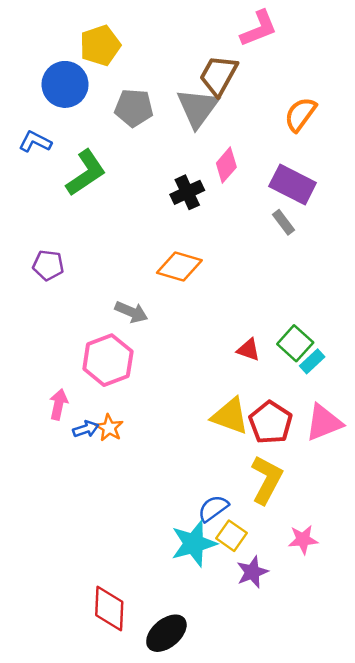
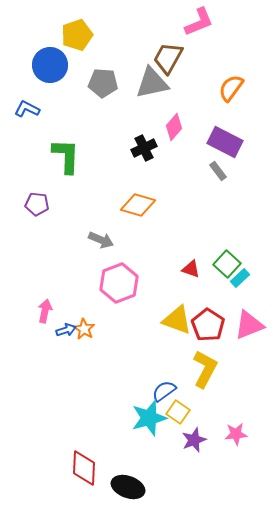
gray triangle: (198, 108) -> (152, 83), turned 42
green L-shape: (86, 173) -> (66, 156), moved, turned -54
pink hexagon: (108, 360) -> (119, 283), moved
pink star: (303, 540) -> (236, 434), moved
black ellipse: (166, 633) -> (128, 487), turned 60

